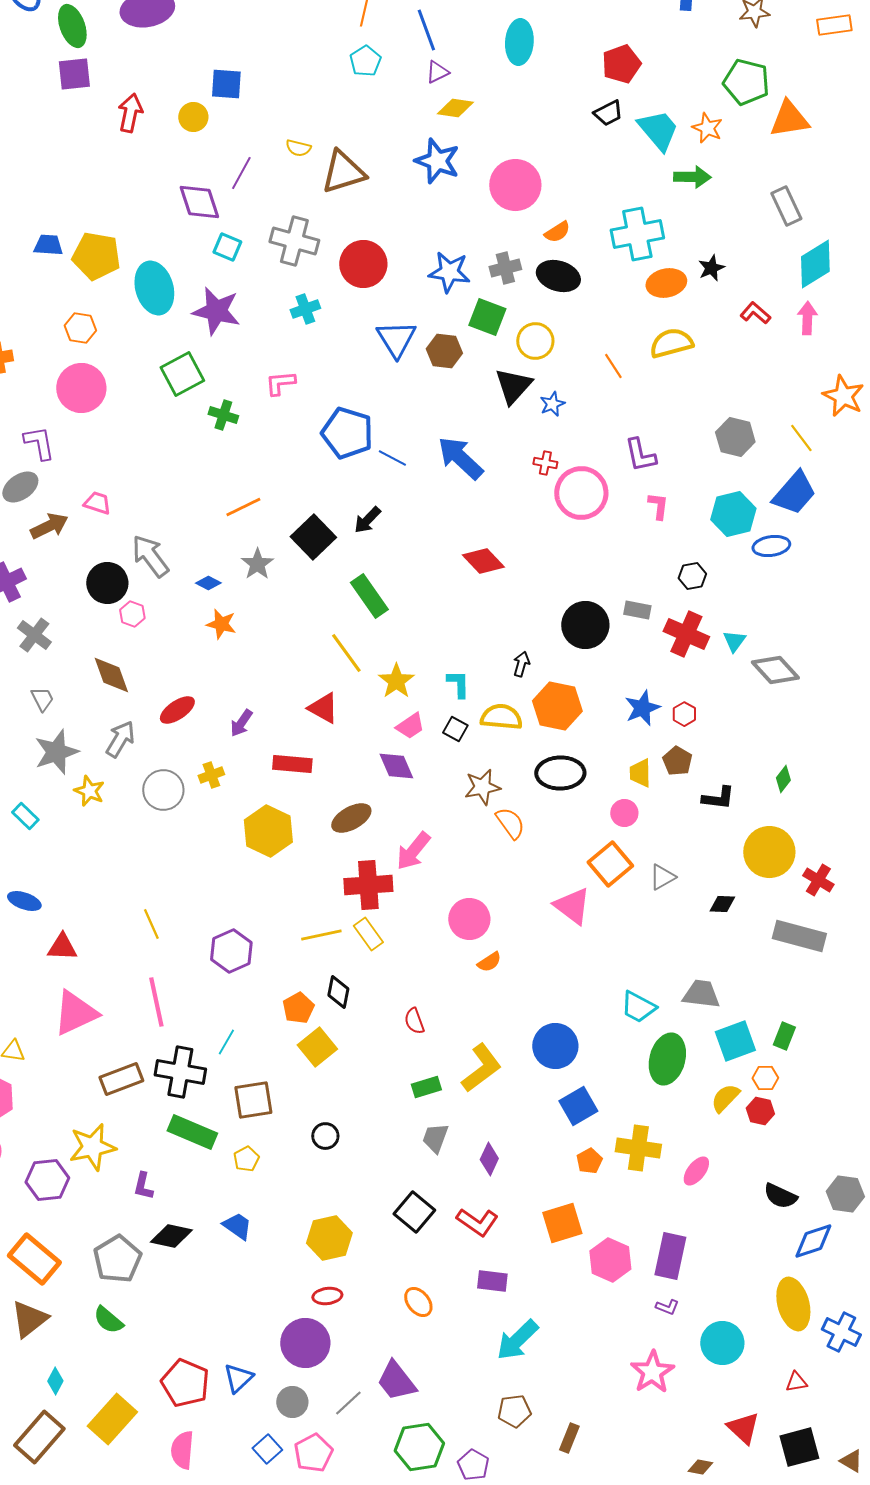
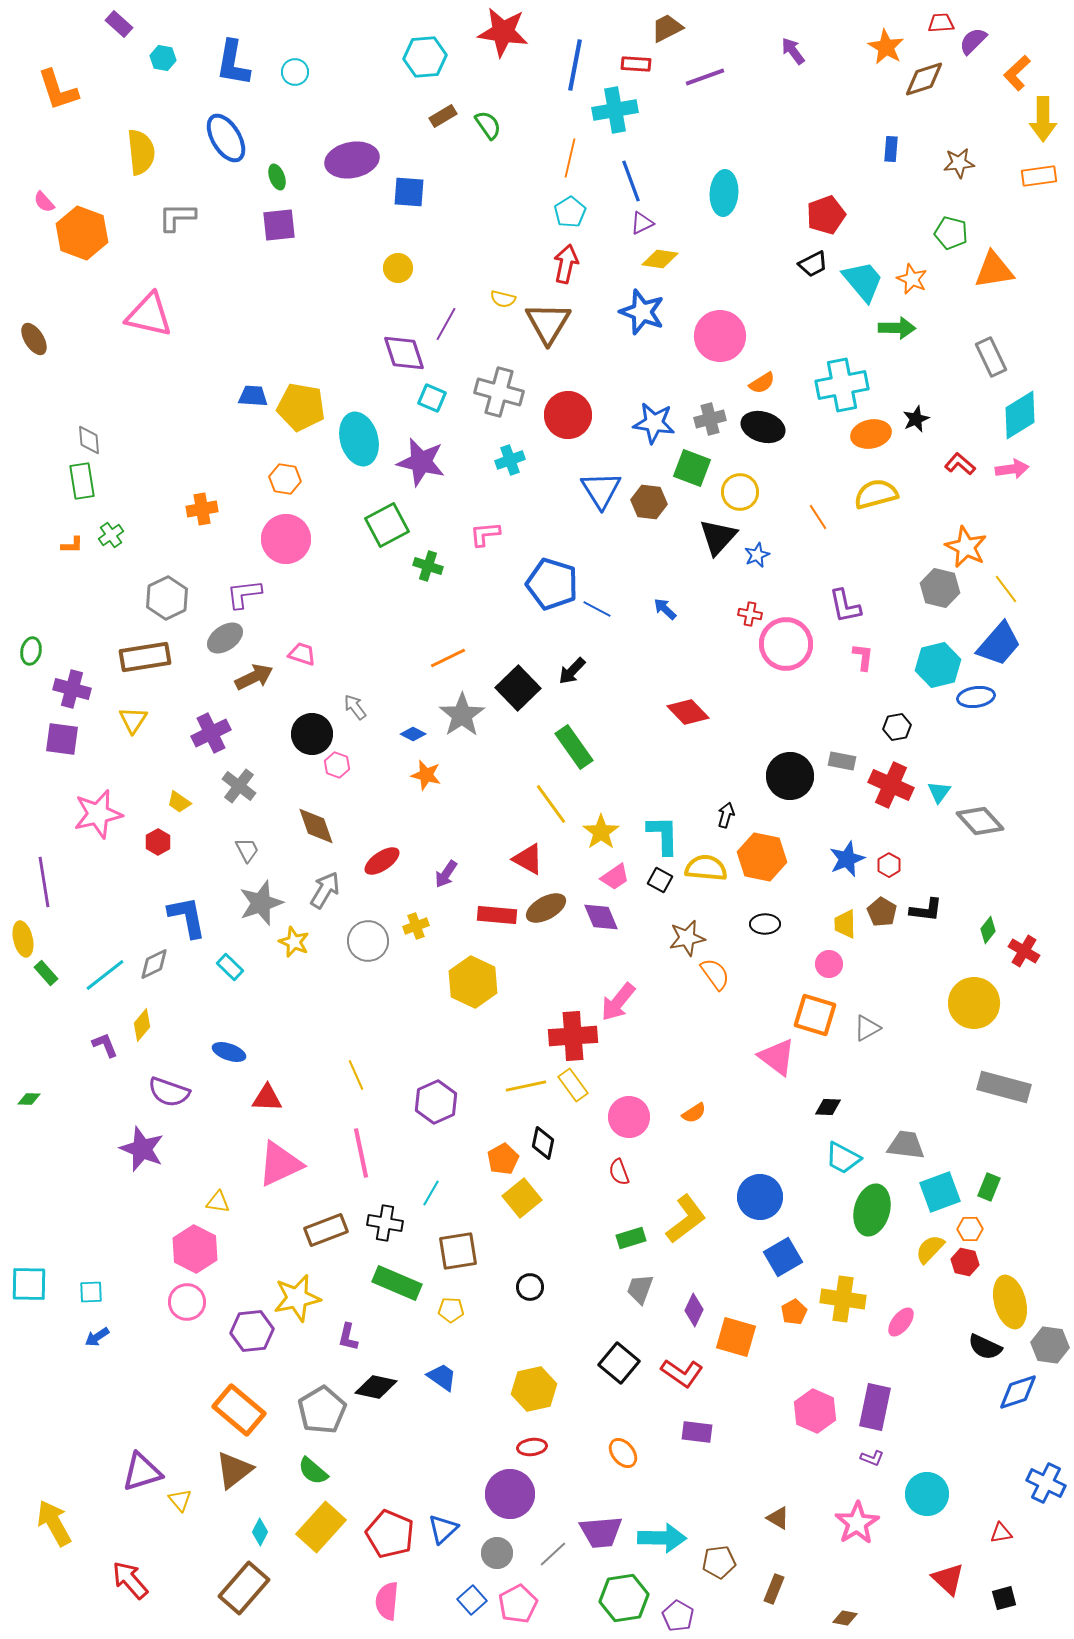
green ellipse: (72, 26) -> (277, 177), size x0.6
green pentagon: (746, 82) -> (951, 233), size x0.7
blue square: (226, 84) -> (409, 192), moved
red arrow: (130, 113) -> (566, 264), moved
brown triangle: (343, 172) -> (548, 323), turned -42
pink arrow: (807, 318) -> (1012, 469), turned 80
orange star: (843, 396) -> (966, 547), moved
purple L-shape: (39, 443) -> (244, 594), turned -87
blue arrow: (460, 458) -> (665, 609), size x0.5
gray arrow: (150, 556) -> (355, 707), size x0.6
gray star: (257, 564) -> (462, 715), size x1.4
cyan L-shape: (458, 684) -> (663, 835), size x1.4
black ellipse: (560, 773) -> (765, 924), size x0.6
black L-shape: (718, 798) -> (926, 910), moved
brown ellipse: (351, 818) -> (546, 908), moved
orange square: (610, 864) -> (815, 1015), turned -33
red cross: (818, 880) -> (1024, 951), moved
black diamond: (722, 904) -> (828, 1107), moved
pink circle: (469, 919) -> (629, 1117), moved
black cross: (180, 1072) -> (385, 1223), size x0.7
yellow pentagon: (246, 1159) -> (451, 1310), turned 30
orange square: (562, 1223) -> (736, 1337), moved, turned 33
yellow ellipse: (793, 1304) -> (1010, 1302), moved
cyan arrow: (517, 1340) -> (662, 1538), moved, turned -135
purple trapezoid: (396, 1381) -> (601, 1532), turned -57
yellow rectangle: (112, 1419) -> (321, 1527), moved
black square: (799, 1447) -> (1004, 1598), size x0.6
brown triangle: (851, 1461) -> (778, 1518), moved
brown diamond: (700, 1467) -> (845, 1618), moved

